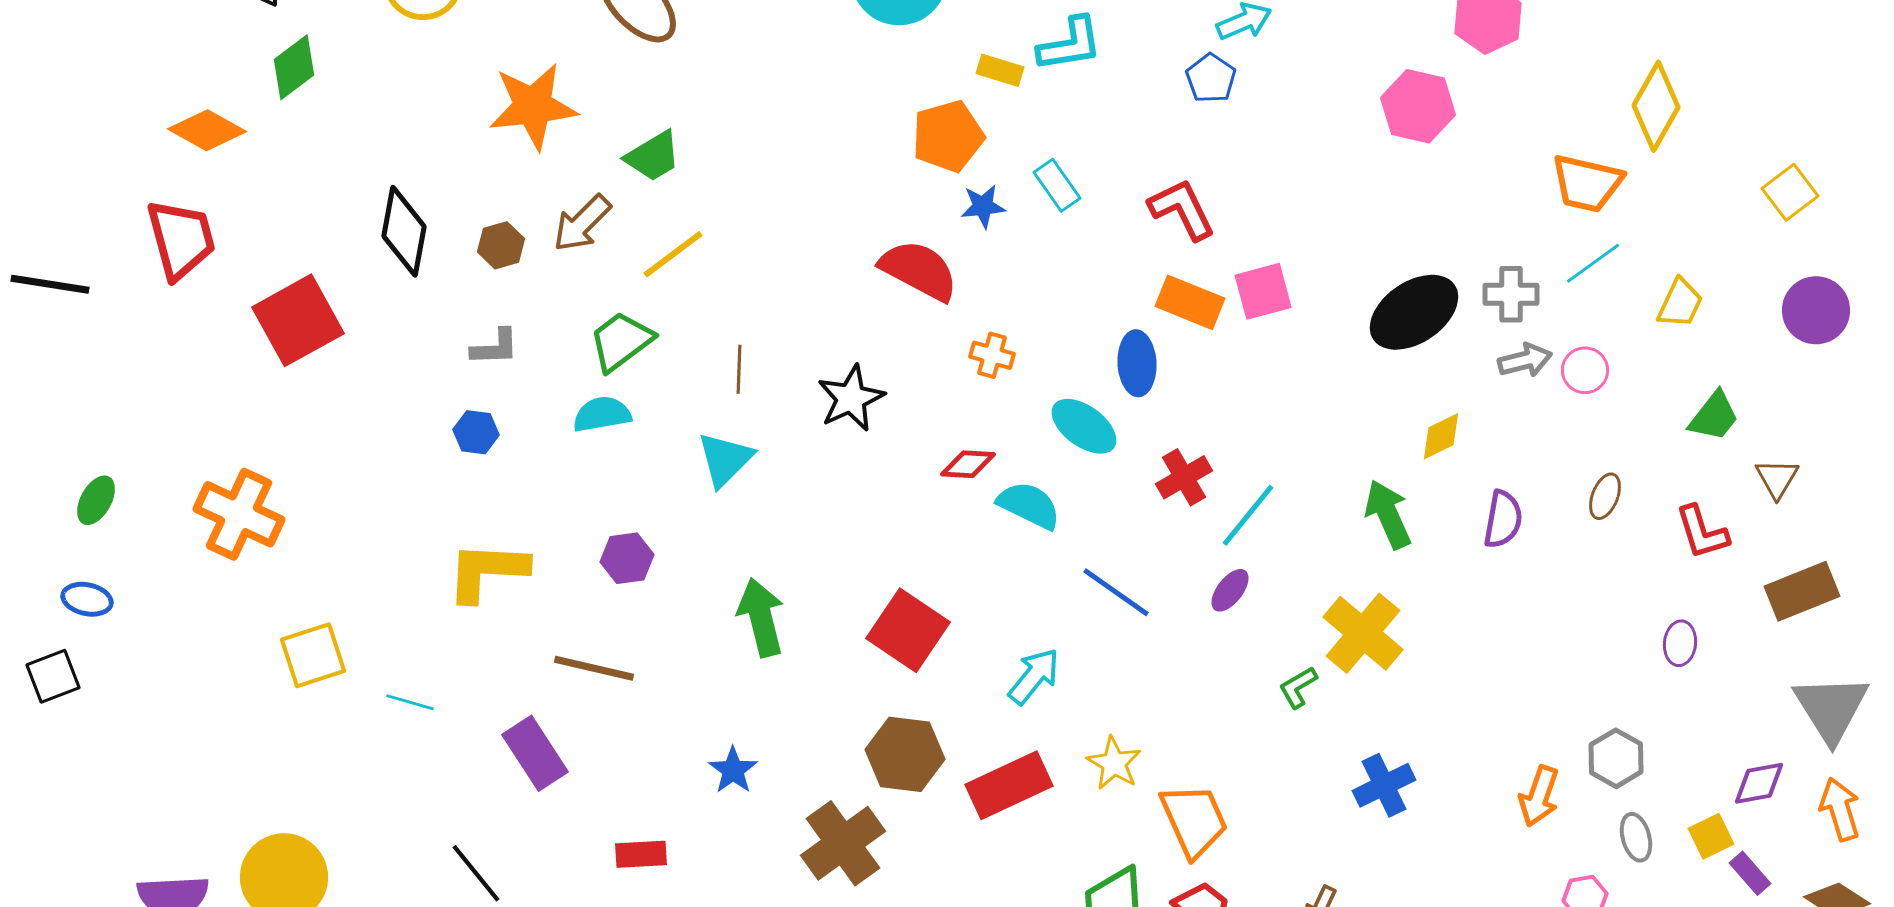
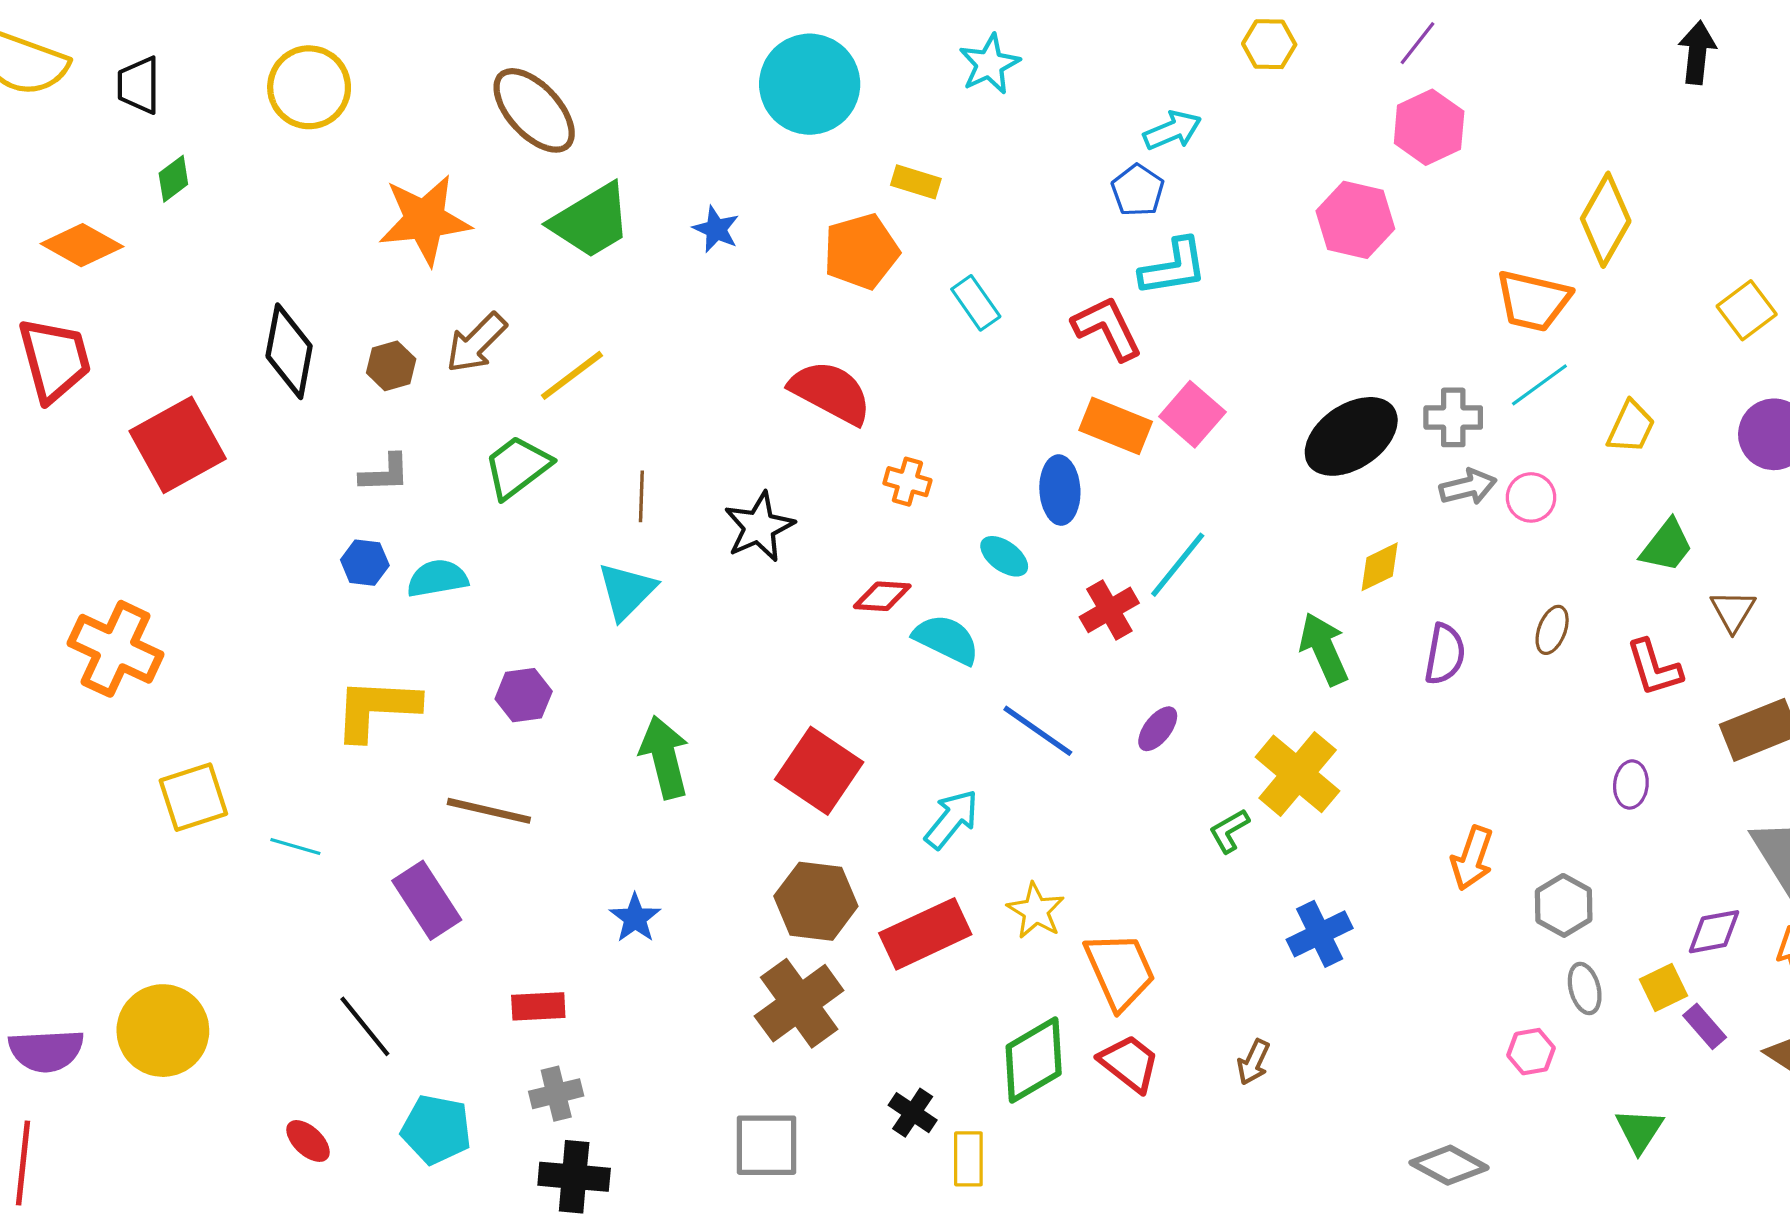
cyan L-shape: (1070, 44) -> (1173, 267), moved
green diamond: (294, 67) -> (173, 179), size x0.7
green trapezoid: (653, 156) -> (591, 221), moved, size x1.4
blue star: (983, 206) -> (716, 229), moved, turned 30
pink square: (1263, 291) -> (1192, 414), turned -34
cyan semicircle: (602, 414) -> (437, 578), moved
cyan ellipse: (1084, 426) -> (1004, 556), size x0.7
cyan line: (1248, 515) -> (1178, 565), moved
orange arrow: (1539, 796) -> (1472, 858), moved
brown cross: (843, 843) -> (799, 1003), moved

